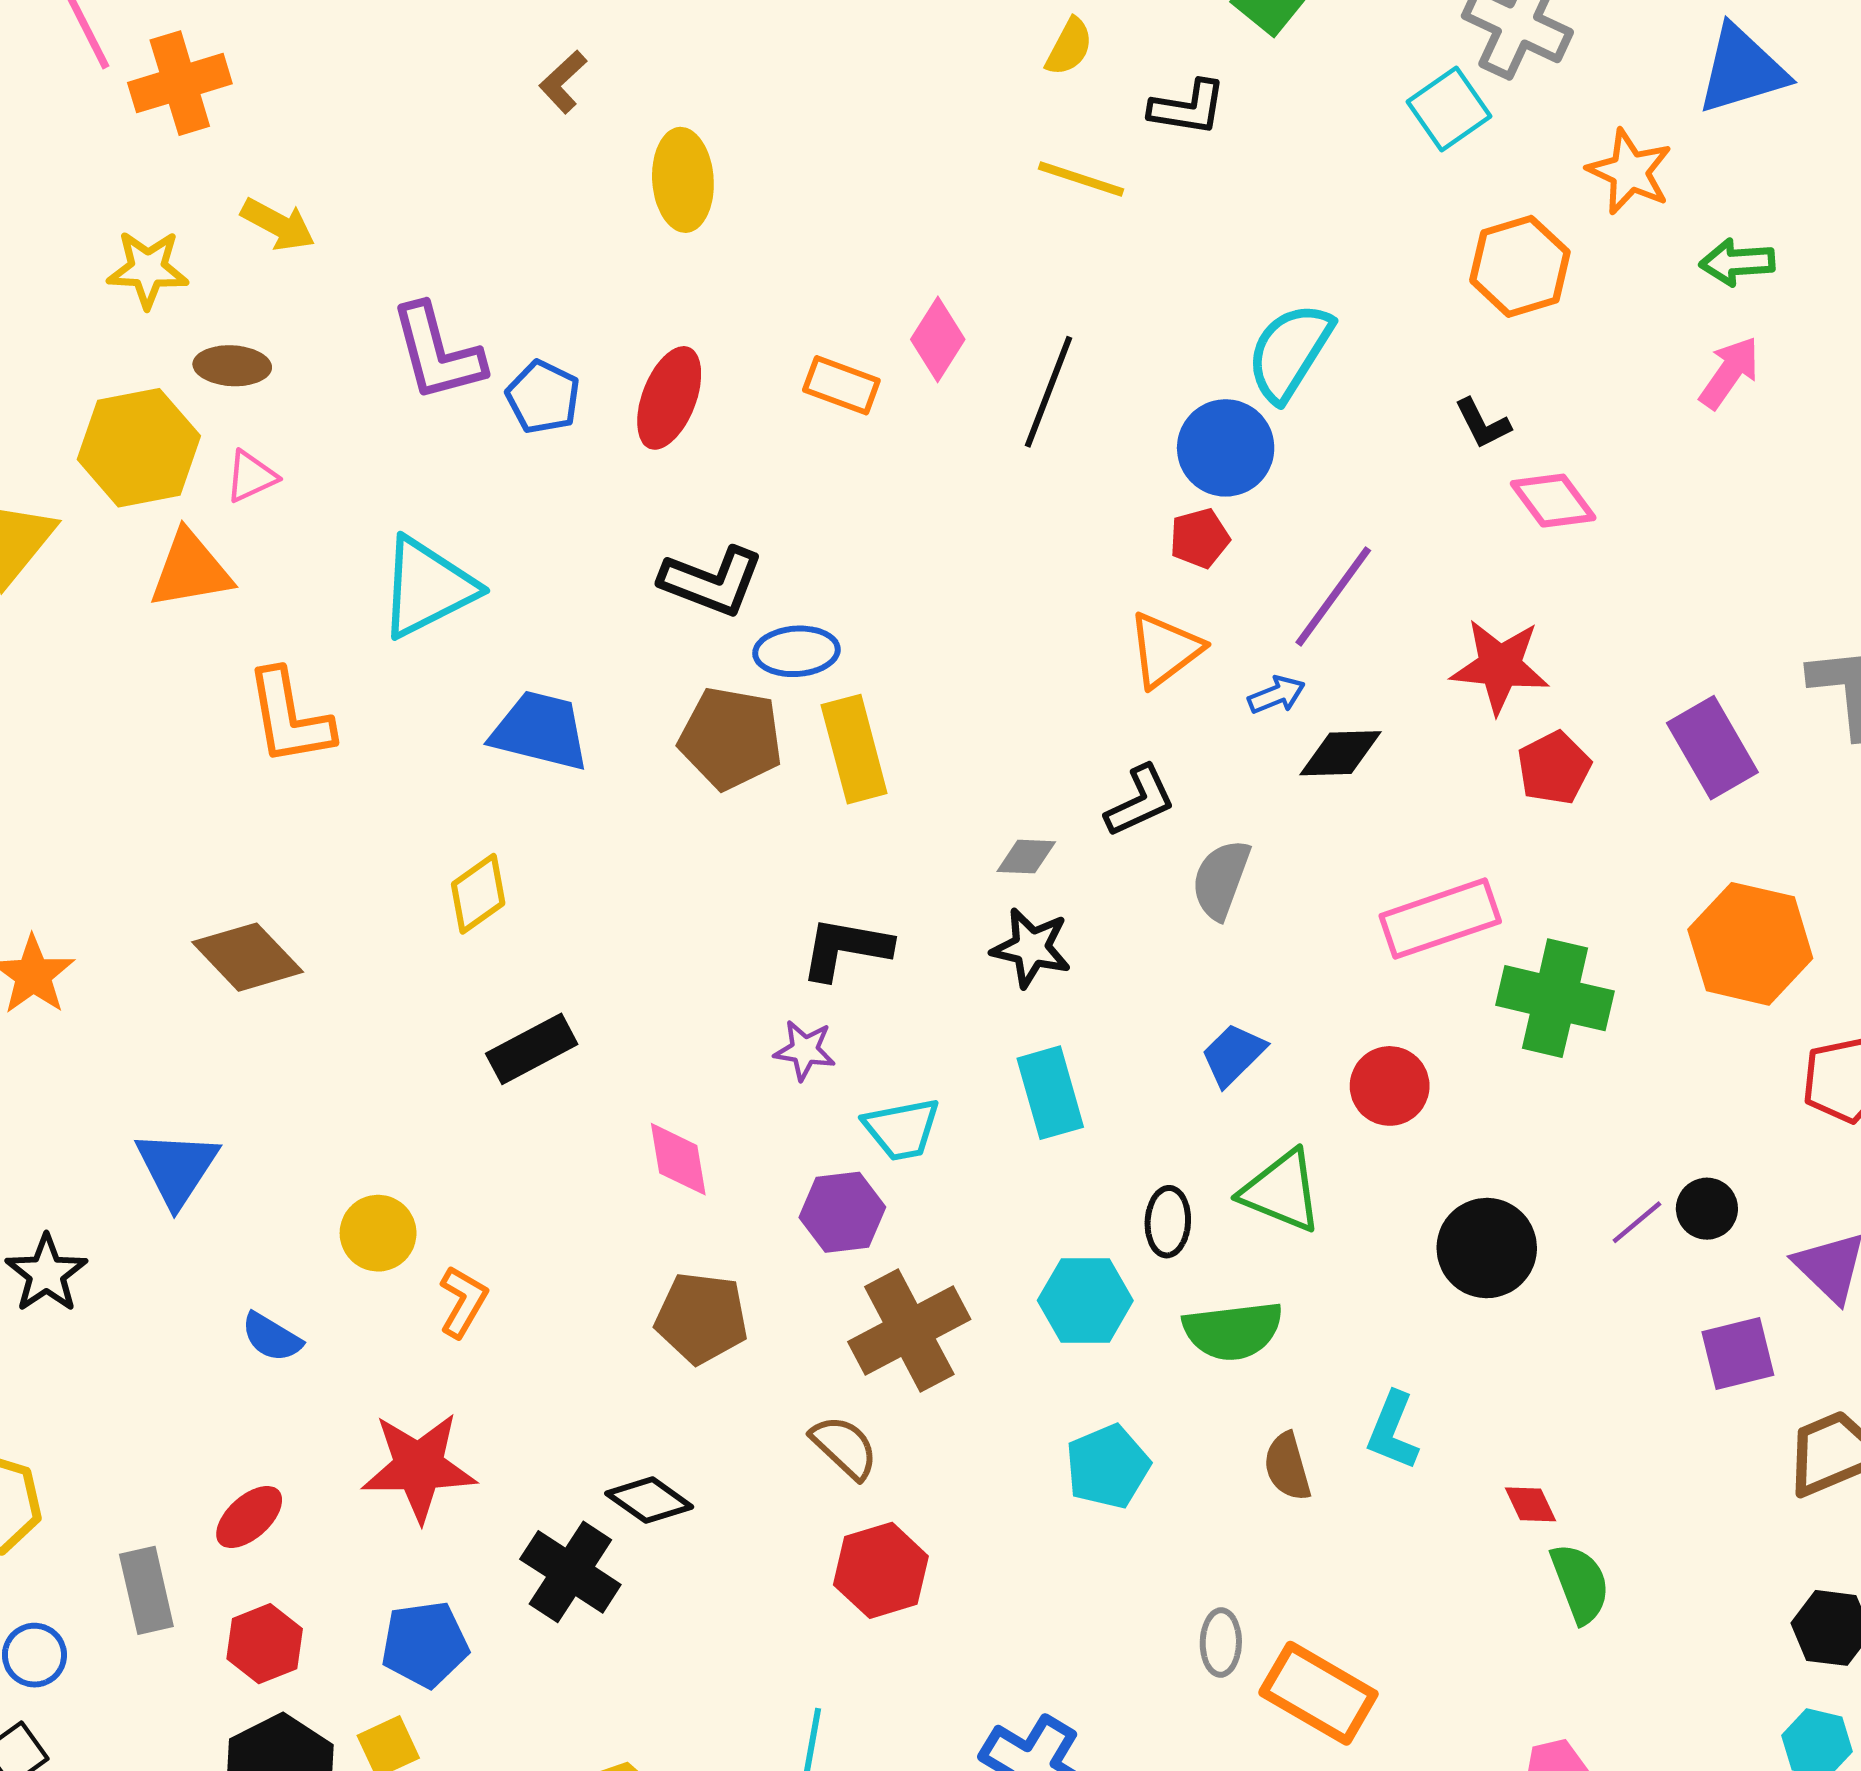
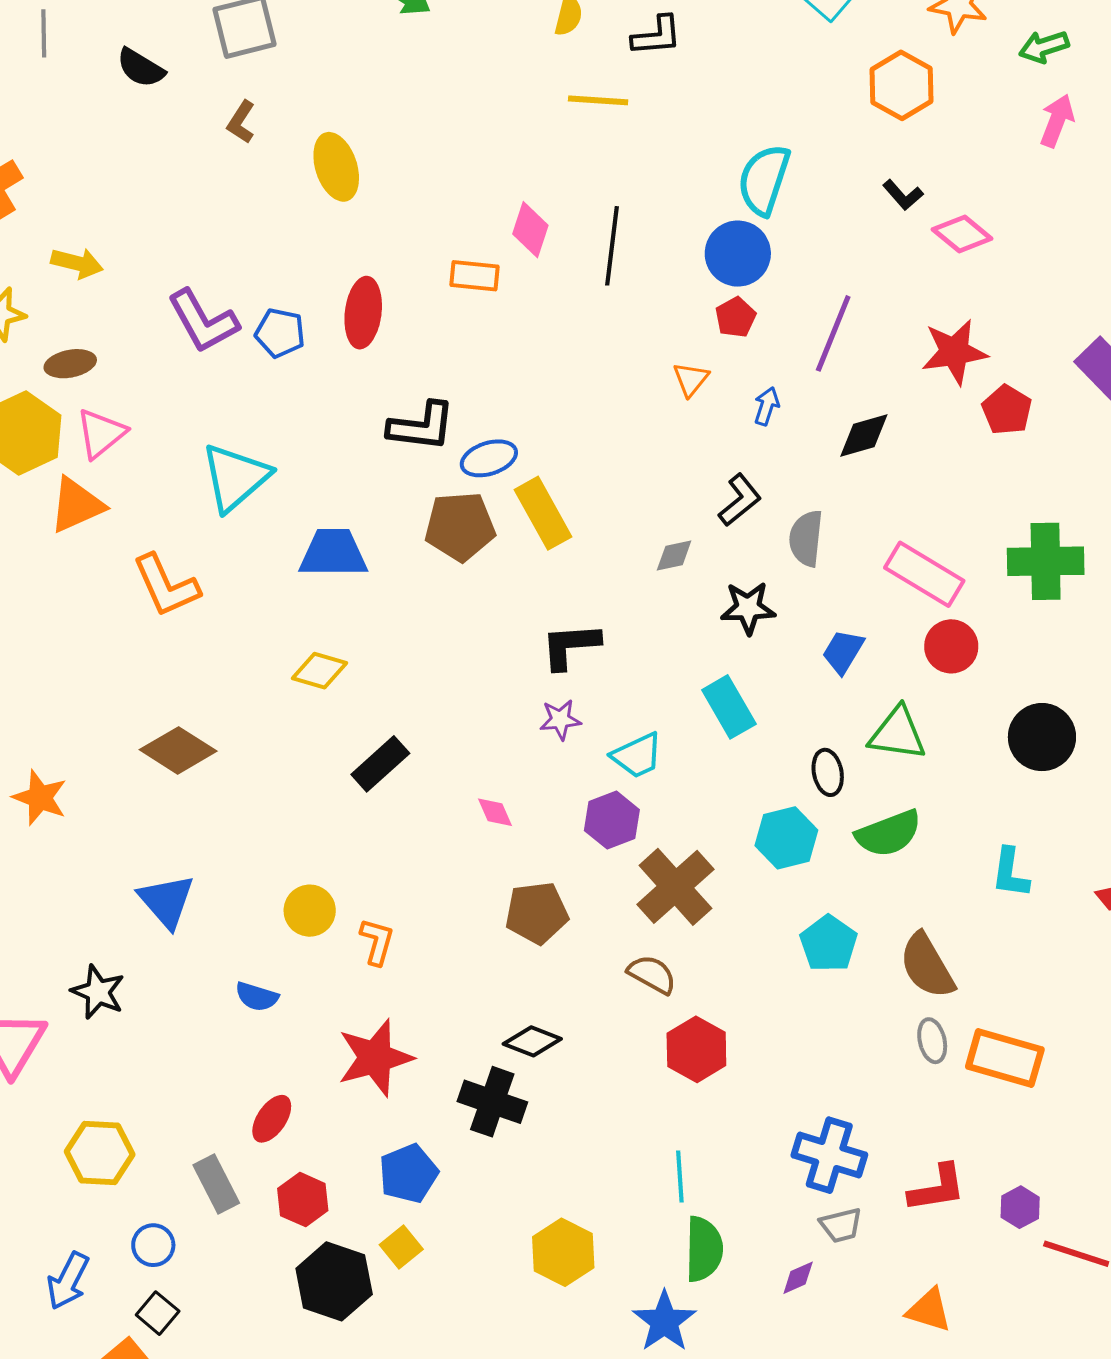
pink triangle: (251, 476) -> (101, 433), size x1.4
orange triangle: (1165, 650) -> (691, 379), moved, size x0.7
blue arrow: (1277, 695) -> (767, 406), moved, turned -36
yellow diamond: (478, 894) -> (319, 671), turned 66
pink rectangle: (1440, 919) -> (924, 574), moved, turned 64
black star: (1031, 948) -> (748, 608), moved
pink diamond: (678, 1159) -> (495, 812), size x0.7
brown semicircle: (1287, 1467) -> (927, 966), moved, size x1.5

